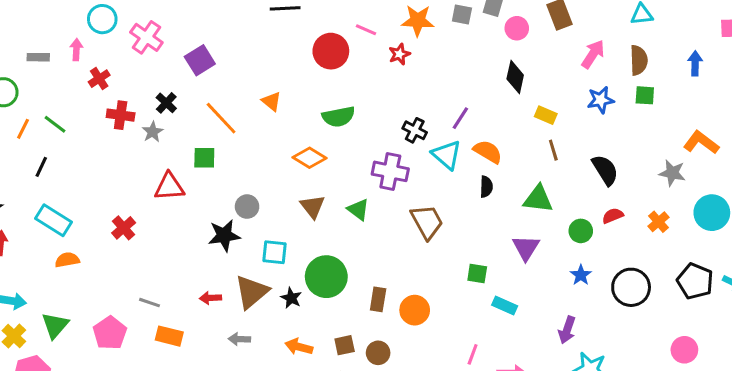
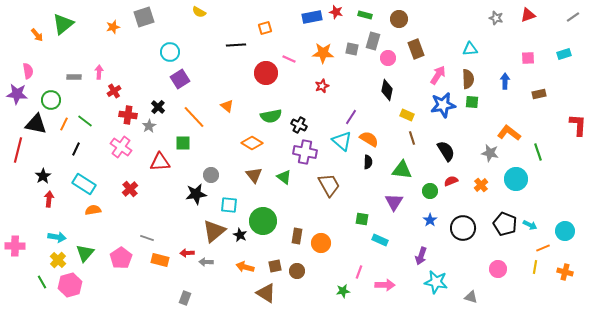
cyan circle: (102, 19) -> (170, 52), moved
pink cross: (146, 37) -> (121, 147), moved
red star: (399, 54) -> (322, 86), moved
blue star: (601, 100) -> (443, 105), size x1.4
black cross: (415, 130) -> (299, 125), moved
red arrow: (210, 298) -> (187, 253), moved

